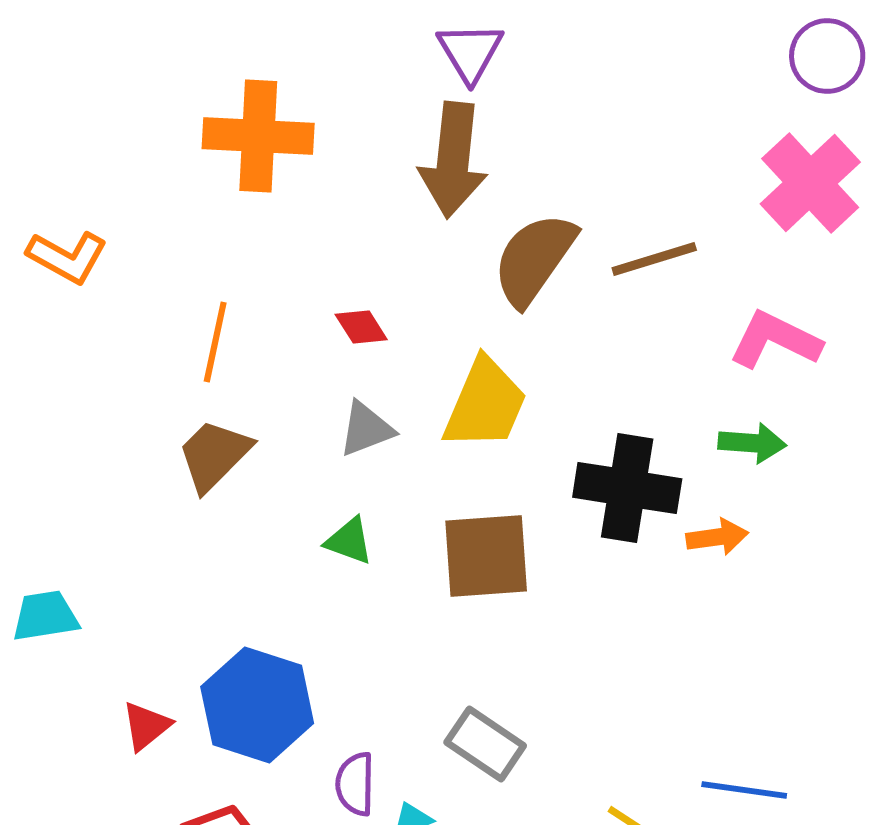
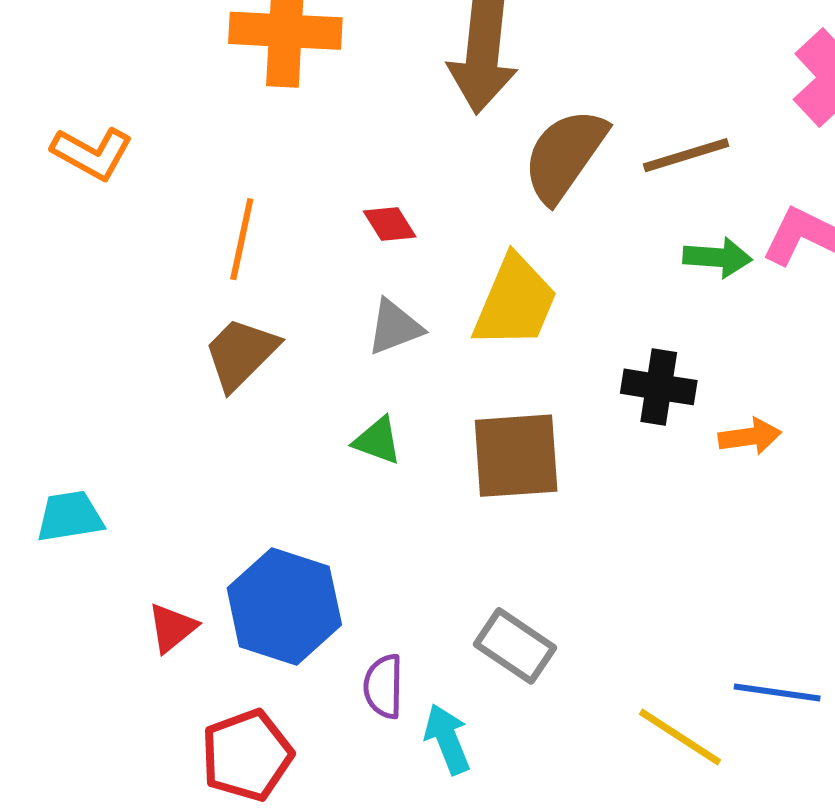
green arrow: (752, 443) -> (717, 257), moved
black cross: (627, 488) -> (659, 387), size x0.7

